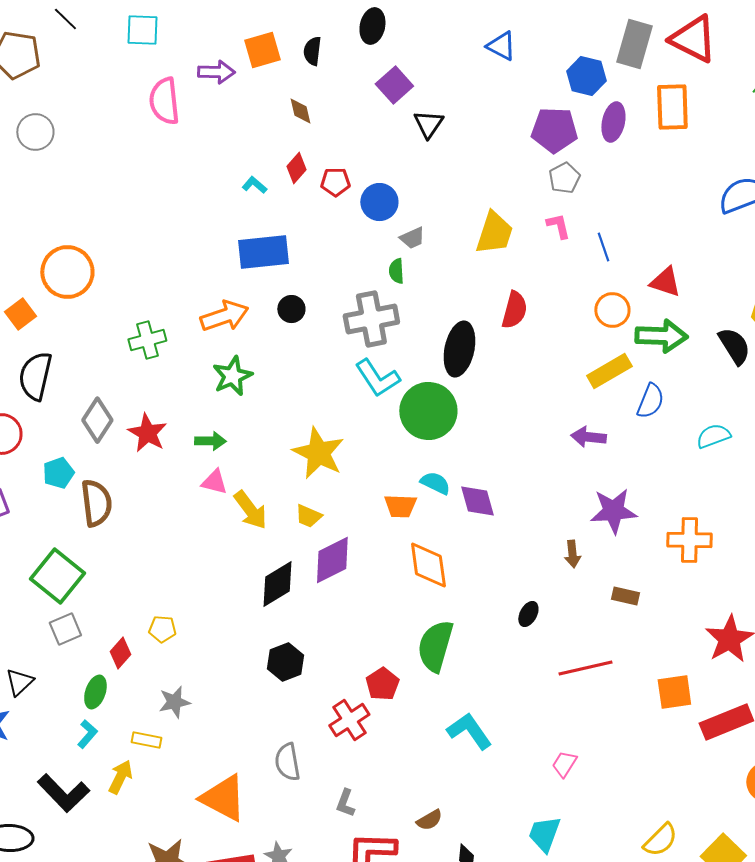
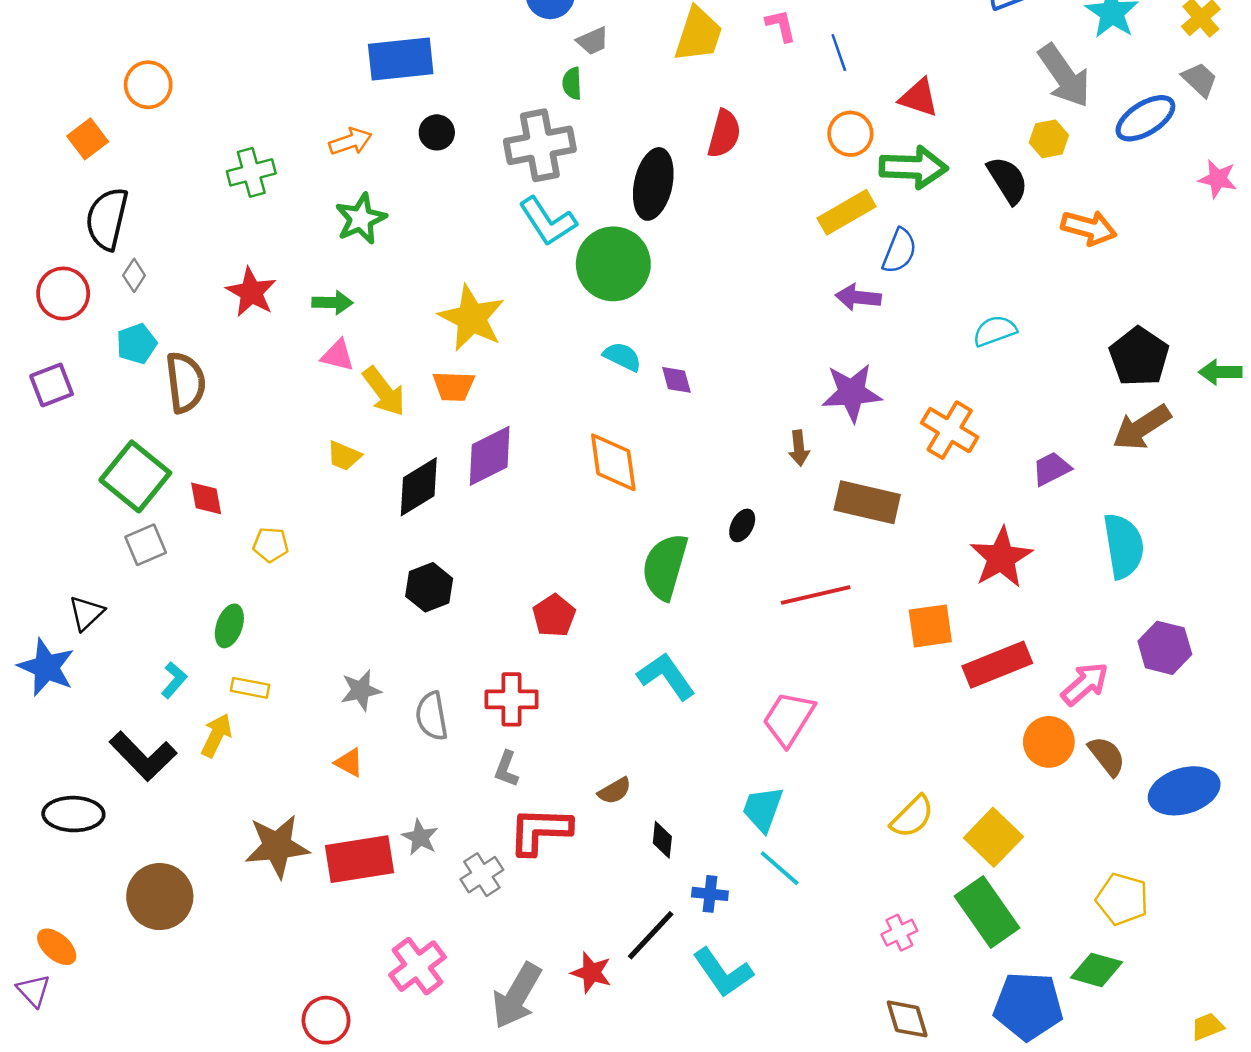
orange circle: (67, 272) -> (148, 85), size x0.7
orange arrow: (224, 316) -> (350, 141), size x0.7
gray diamond: (97, 420) -> (134, 275), moved, size x0.6
cyan semicircle: (713, 436) -> (995, 331), moved
purple arrow: (588, 437) -> (858, 297), moved
purple diamond: (477, 501) -> (676, 380), size x0.7
orange trapezoid: (400, 506) -> (454, 386), moved
yellow trapezoid: (308, 516) -> (344, 456), moved
orange cross: (689, 540) -> (950, 430), turned 30
brown rectangle: (625, 596) -> (867, 502), size x1.8
green semicircle: (435, 646) -> (665, 567), moved
red diamond: (120, 653) -> (206, 498), moved, turned -52
green ellipse: (95, 692) -> (229, 626), moved
gray star: (174, 702) -> (361, 690), moved
red cross: (349, 720) -> (512, 699), moved, turned 33
pink trapezoid: (564, 764) -> (789, 719), size x1.6
orange triangle: (223, 798) -> (349, 763), size x0.5

